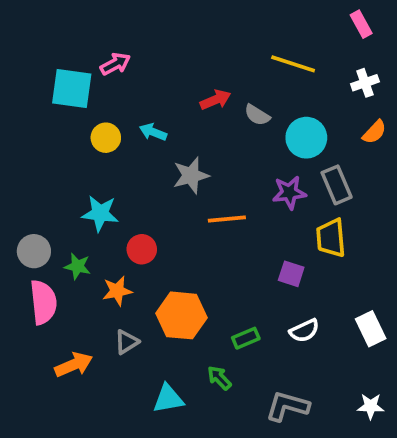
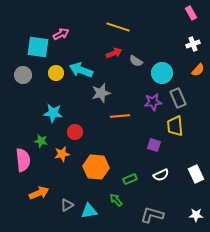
yellow line: (293, 64) -> (118, 27), moved
cyan arrow: (153, 132) -> (81, 70), size x1.6
gray circle: (34, 251) -> (23, 75), moved
gray triangle: (127, 342) -> (67, 205), moved

